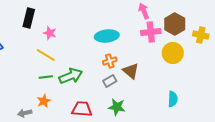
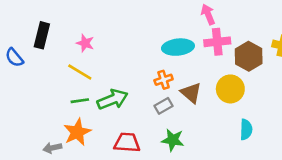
black rectangle: (29, 18) -> (42, 35), moved
brown hexagon: (175, 24) -> (249, 56), moved
cyan ellipse: (107, 36) -> (178, 47), moved
yellow circle: (173, 53) -> (230, 89), moved
orange star: (44, 101) -> (77, 132), size x1.5

